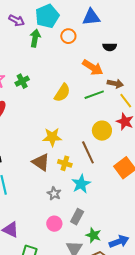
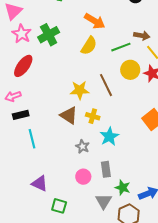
orange arrow: (93, 67) -> (95, 21), moved
green cross: (22, 81) -> (49, 35), size x1.5
yellow circle: (102, 131) -> (130, 70), moved
brown line: (88, 152) -> (106, 85), moved
gray rectangle: (77, 217) -> (106, 169), turned -35

